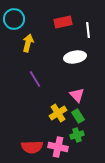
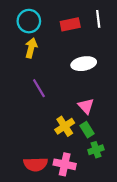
cyan circle: (14, 19) -> (29, 21), moved
white line: (88, 30) -> (98, 19), moved
green cross: (77, 135) -> (96, 150), moved

